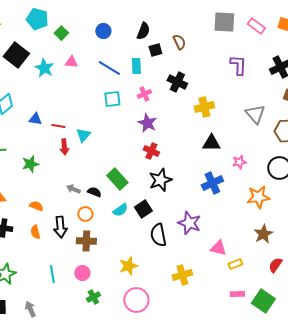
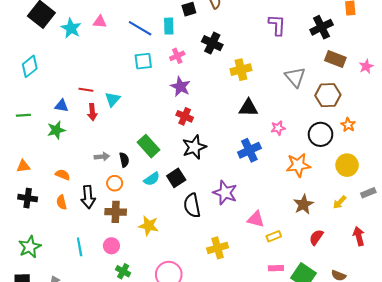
blue triangle: (35, 119) -> (62, 106), moved
gray arrow: (73, 189) -> (102, 157), turned 152
black semicircle: (94, 192) -> (124, 160), turned 56
yellow star: (128, 266) -> (149, 226), moved, turned 30
green cross: (93, 297) -> (123, 271), turned -32

